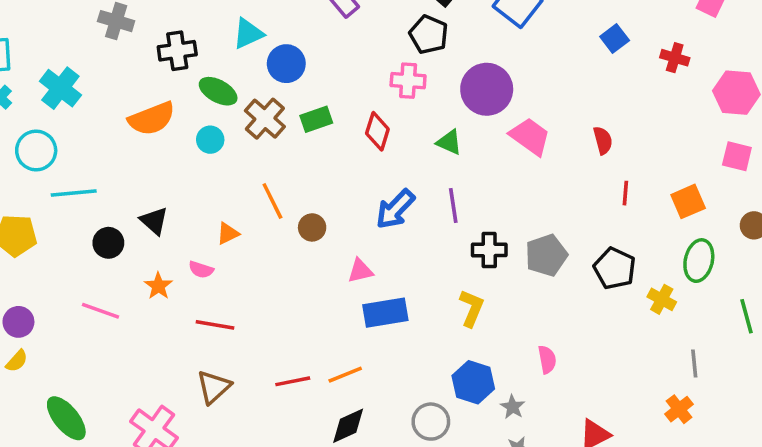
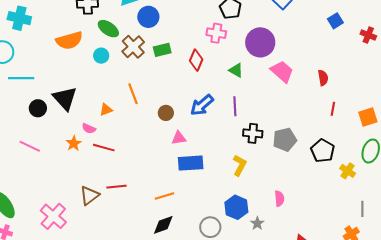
cyan cross: (60, 88) -> (19, 18), turned -30
black triangle: (154, 221) -> (65, 98), size x1.5
brown circle: (312, 227) -> (166, 113), moved
orange star: (158, 286) -> (74, 143), moved
red line: (215, 325) -> (104, 148), moved
red line: (293, 381) -> (116, 187), moved

